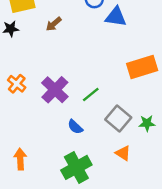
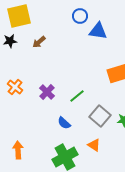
brown arrow: (54, 24) -> (39, 42), moved
purple cross: (55, 90) -> (47, 92), size x0.7
orange triangle: (123, 153) -> (94, 145), moved

